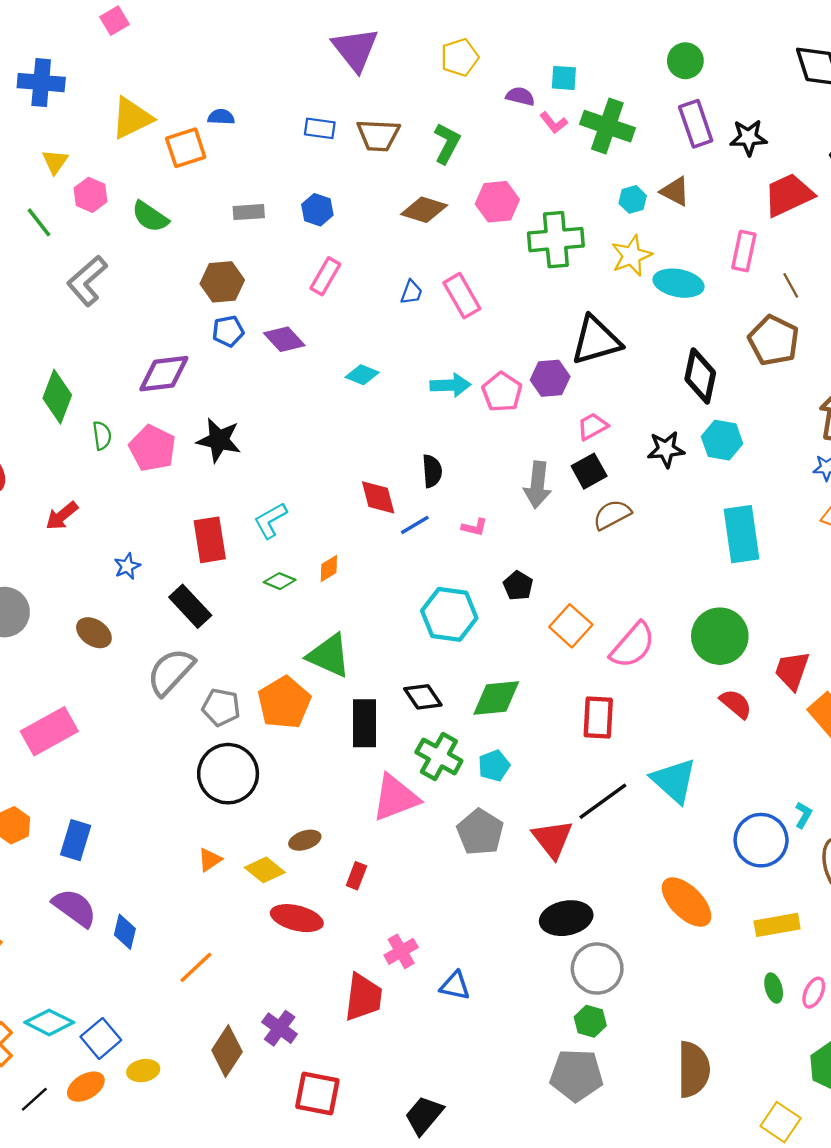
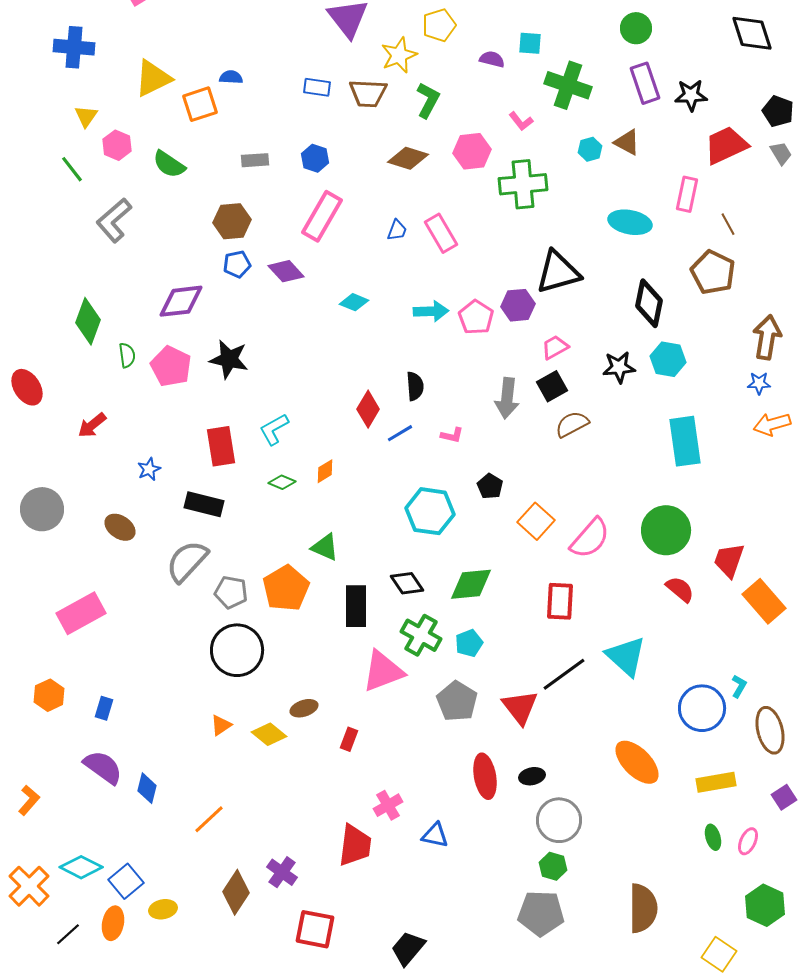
pink L-shape: (554, 123) -> (521, 121), moved
yellow star: (632, 256) -> (399, 55), moved
pink rectangle: (325, 276) -> (322, 216), size x1.5
red diamond: (378, 497) -> (368, 409), turned 45
black rectangle: (190, 606) -> (204, 504), turned -33
green triangle: (329, 656) -> (325, 547), size x0.7
blue rectangle: (76, 840) -> (104, 708), size x0.7
red ellipse: (297, 918) -> (485, 776), moved, turned 66
black ellipse: (566, 918) -> (532, 776), size x0.6
orange ellipse: (86, 1087) -> (113, 923), turned -48

